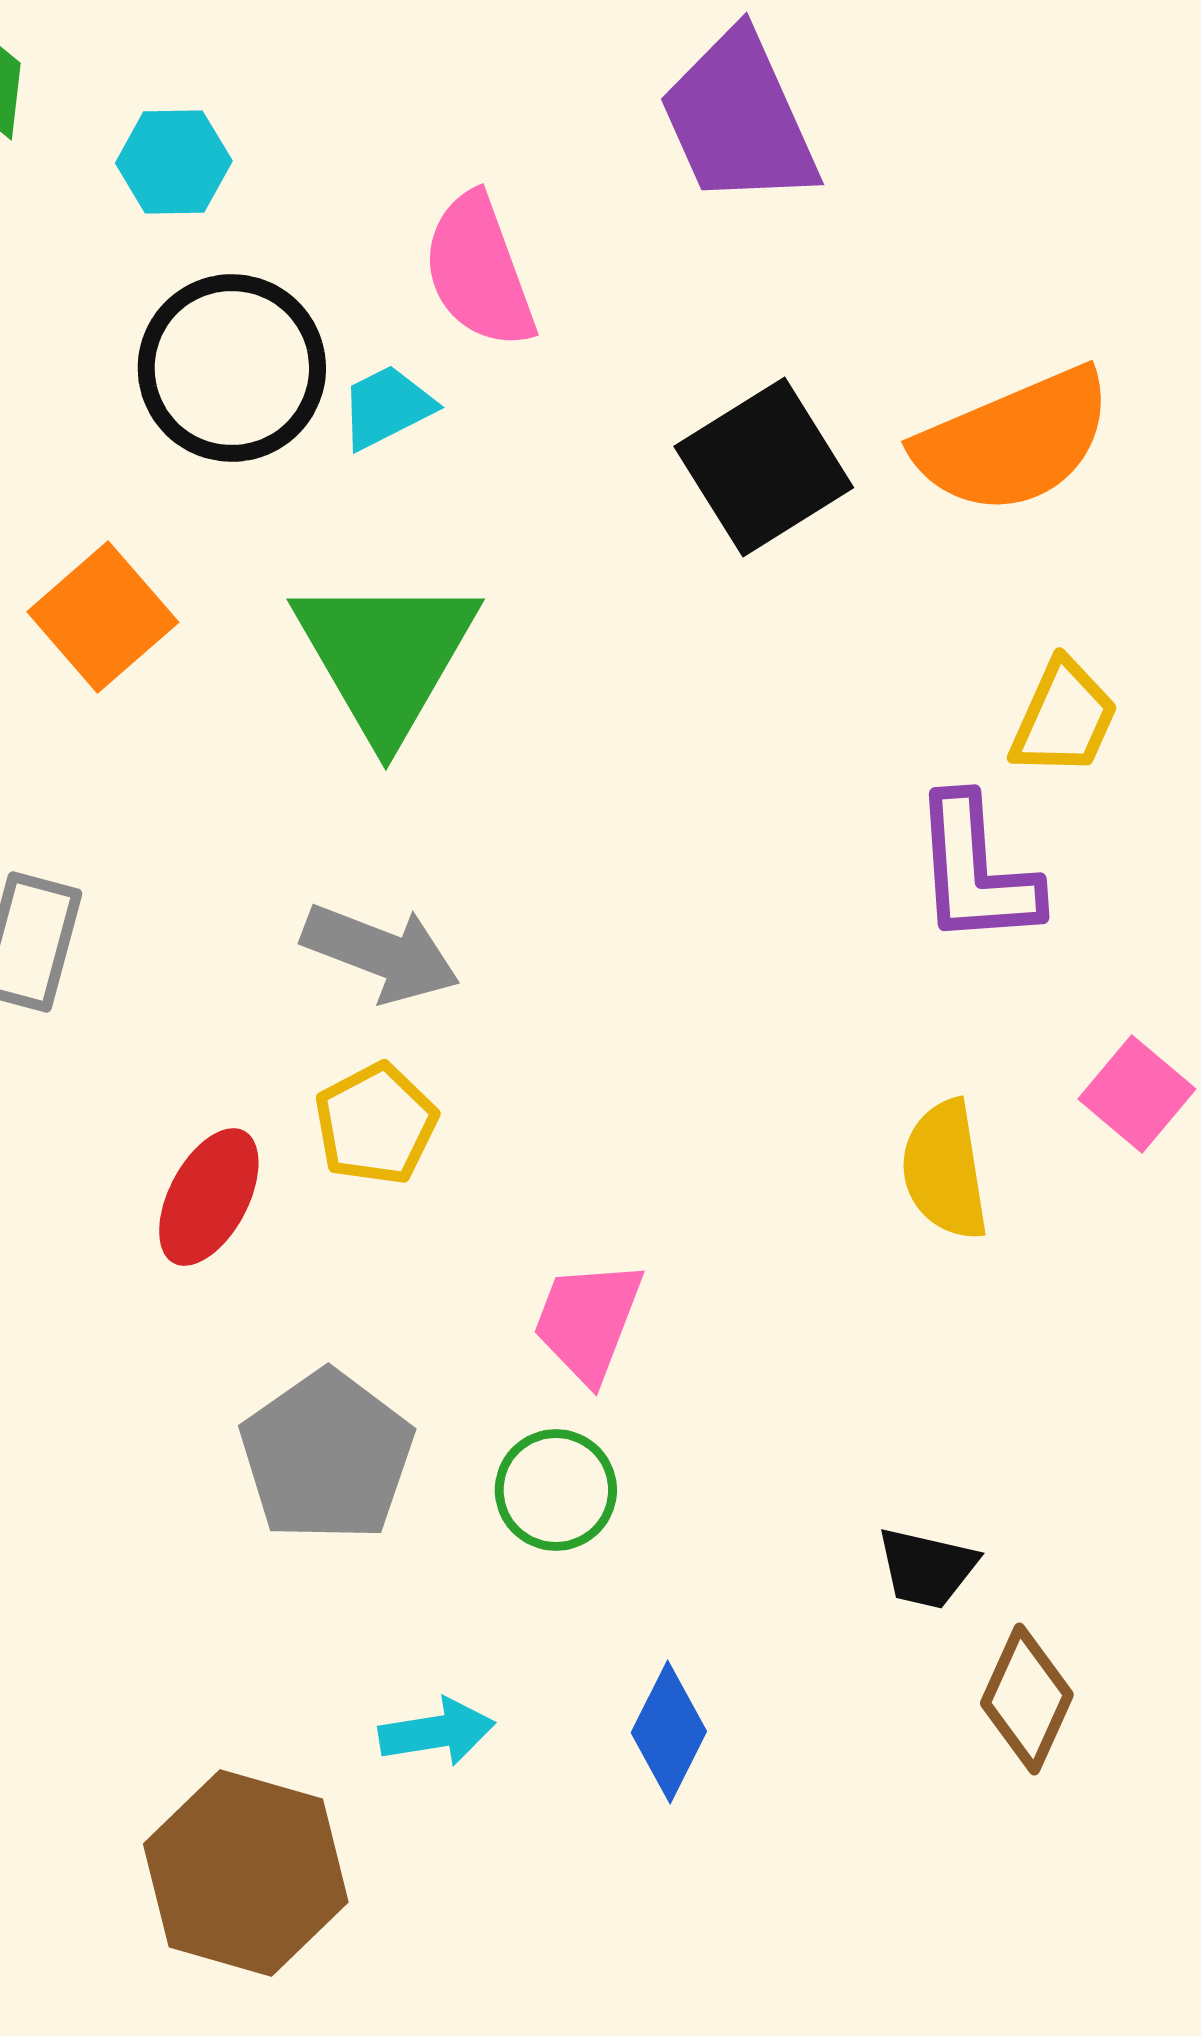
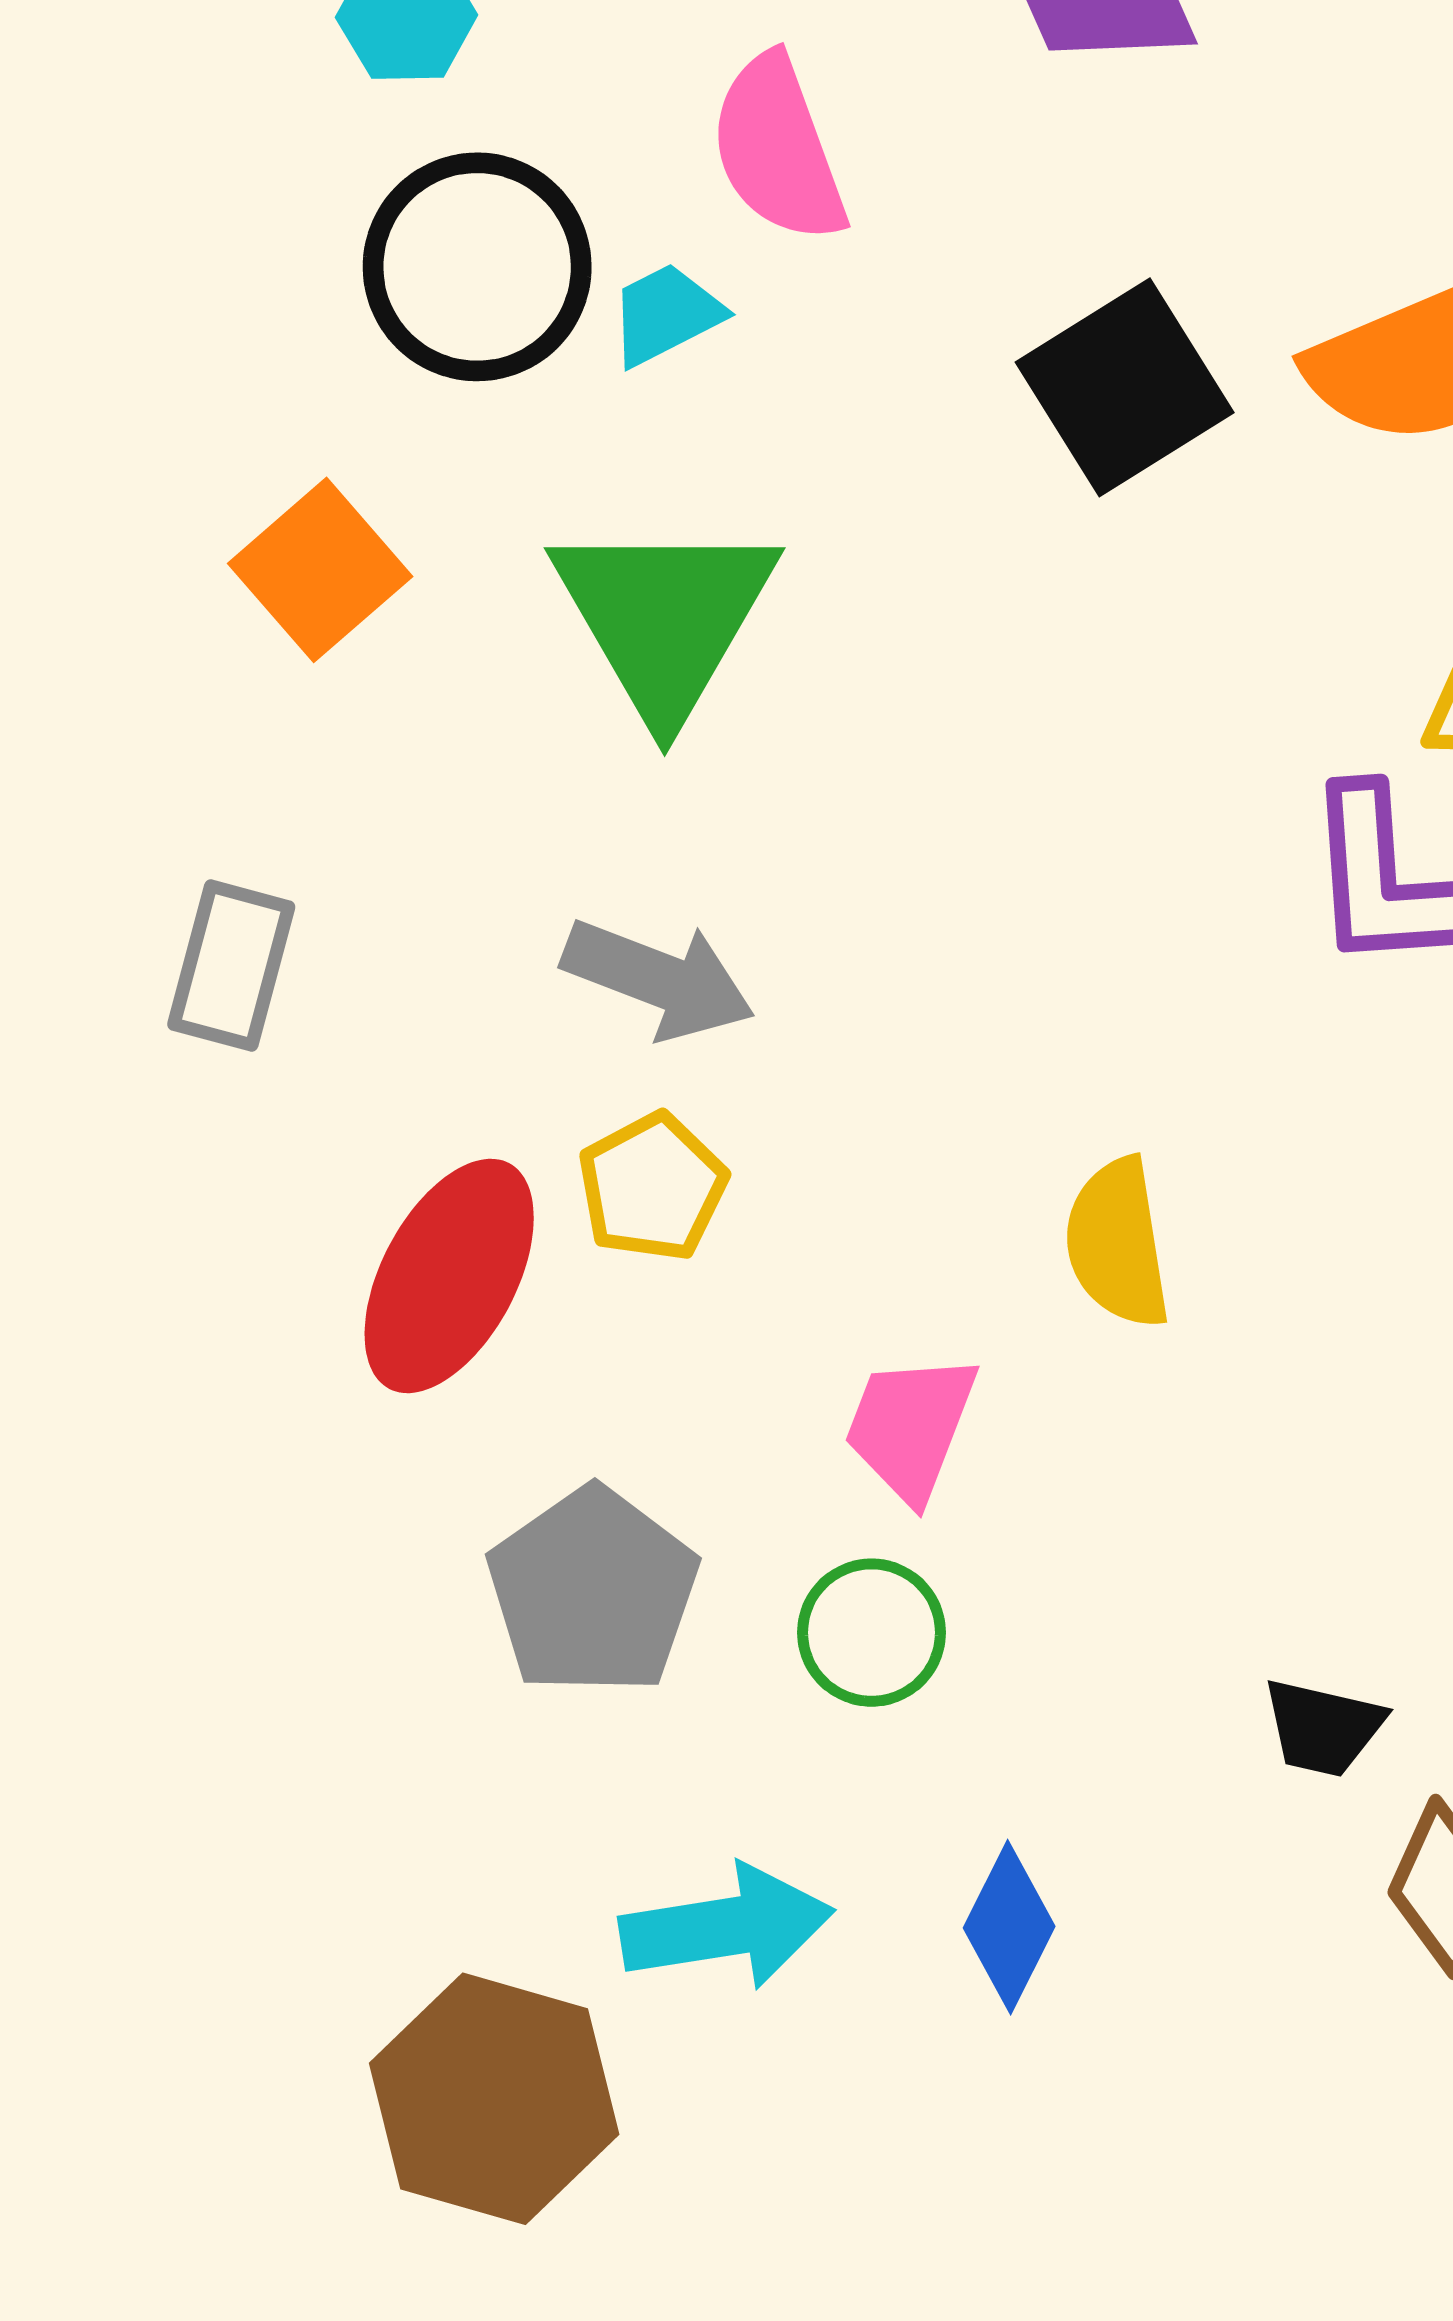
yellow semicircle: (945, 1170) -> (1117, 1243), moved
red ellipse: (209, 1197) -> (449, 1276), size x1.4
cyan arrow: (437, 1732) -> (727, 1927), size x1.5

